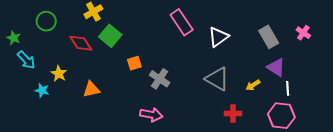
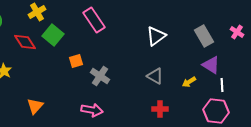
pink rectangle: (182, 22) -> (94, 20), moved
gray triangle: (217, 79) -> (155, 76), size x0.7
orange triangle: (91, 89) -> (35, 106), moved, turned -36
red cross: (233, 114) -> (160, 109), moved

